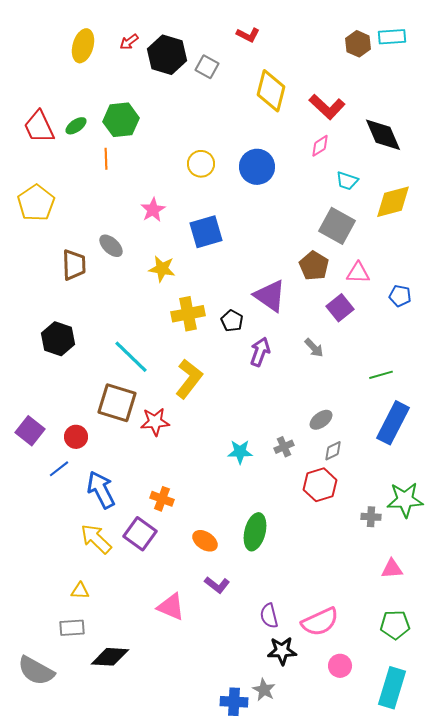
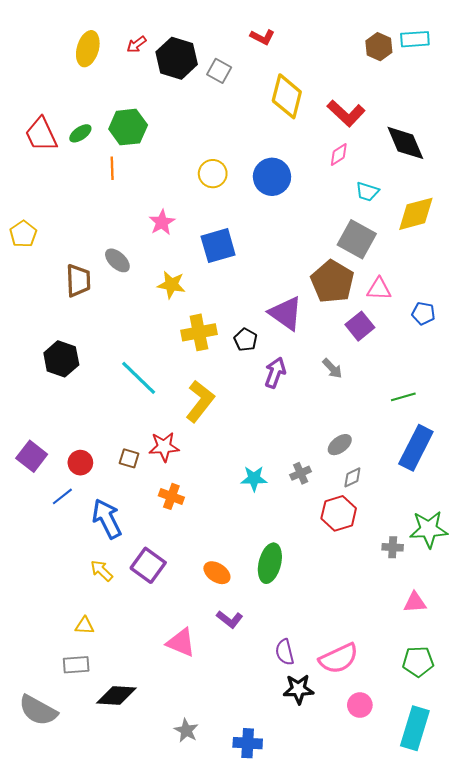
yellow pentagon: (36, 203) -> (23, 234), moved, size x0.7
brown pentagon: (314, 266) -> (332, 282), size x1.4
brown square: (117, 403) -> (129, 458), moved, size x0.5
orange cross: (162, 499) -> (171, 496), moved
yellow arrow: (96, 539) -> (102, 571), size x0.7
gray star: (264, 690) -> (186, 730), moved

